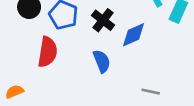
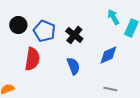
blue diamond: (133, 35) -> (108, 55), moved

